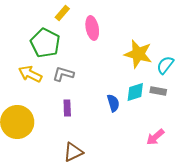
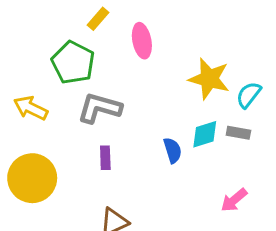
yellow arrow: (30, 74) -> (31, 108), moved
gray L-shape: (63, 74) -> (99, 108), size x1.4

